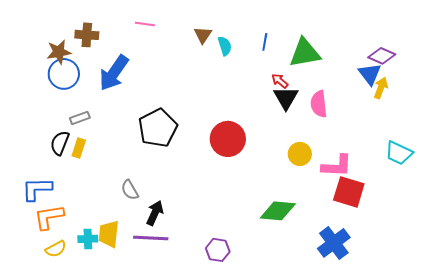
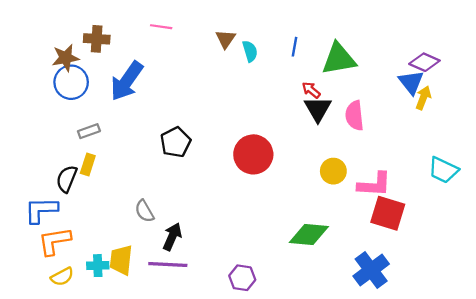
black pentagon: (158, 128) -> (176, 142), size x0.7
black semicircle: (60, 143) -> (67, 179), moved

